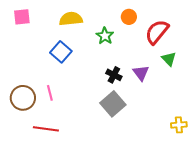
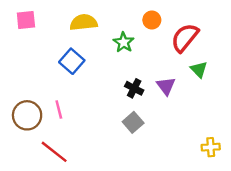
gray square: (113, 104) -> (133, 122), size x0.7
red line: (46, 129) -> (54, 152), turned 30

